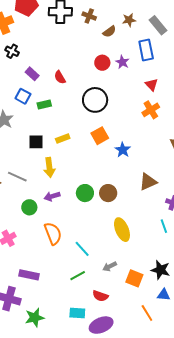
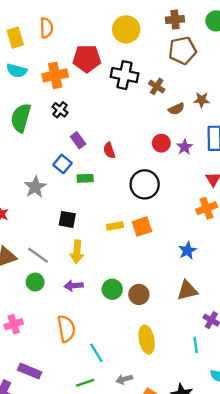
yellow rectangle: (63, 138) -> (115, 226), moved
blue star: (123, 150) -> (187, 251), moved
green circle: (29, 207) -> (35, 282), moved

